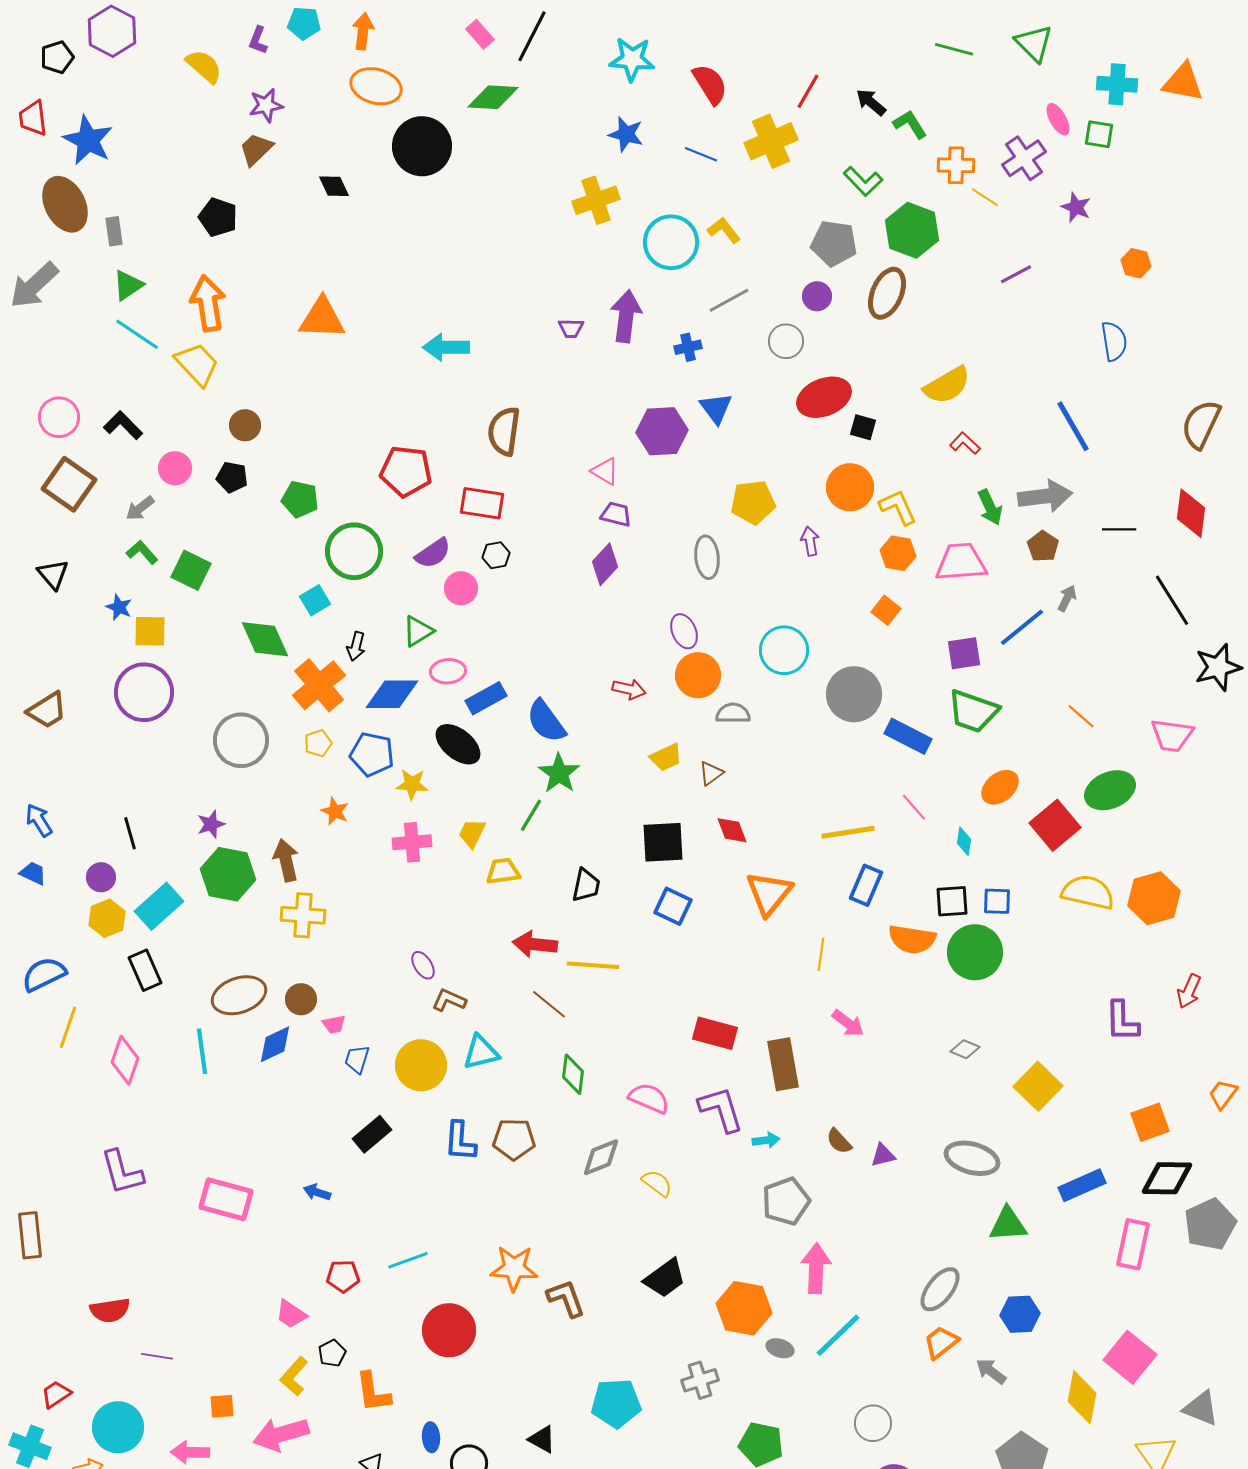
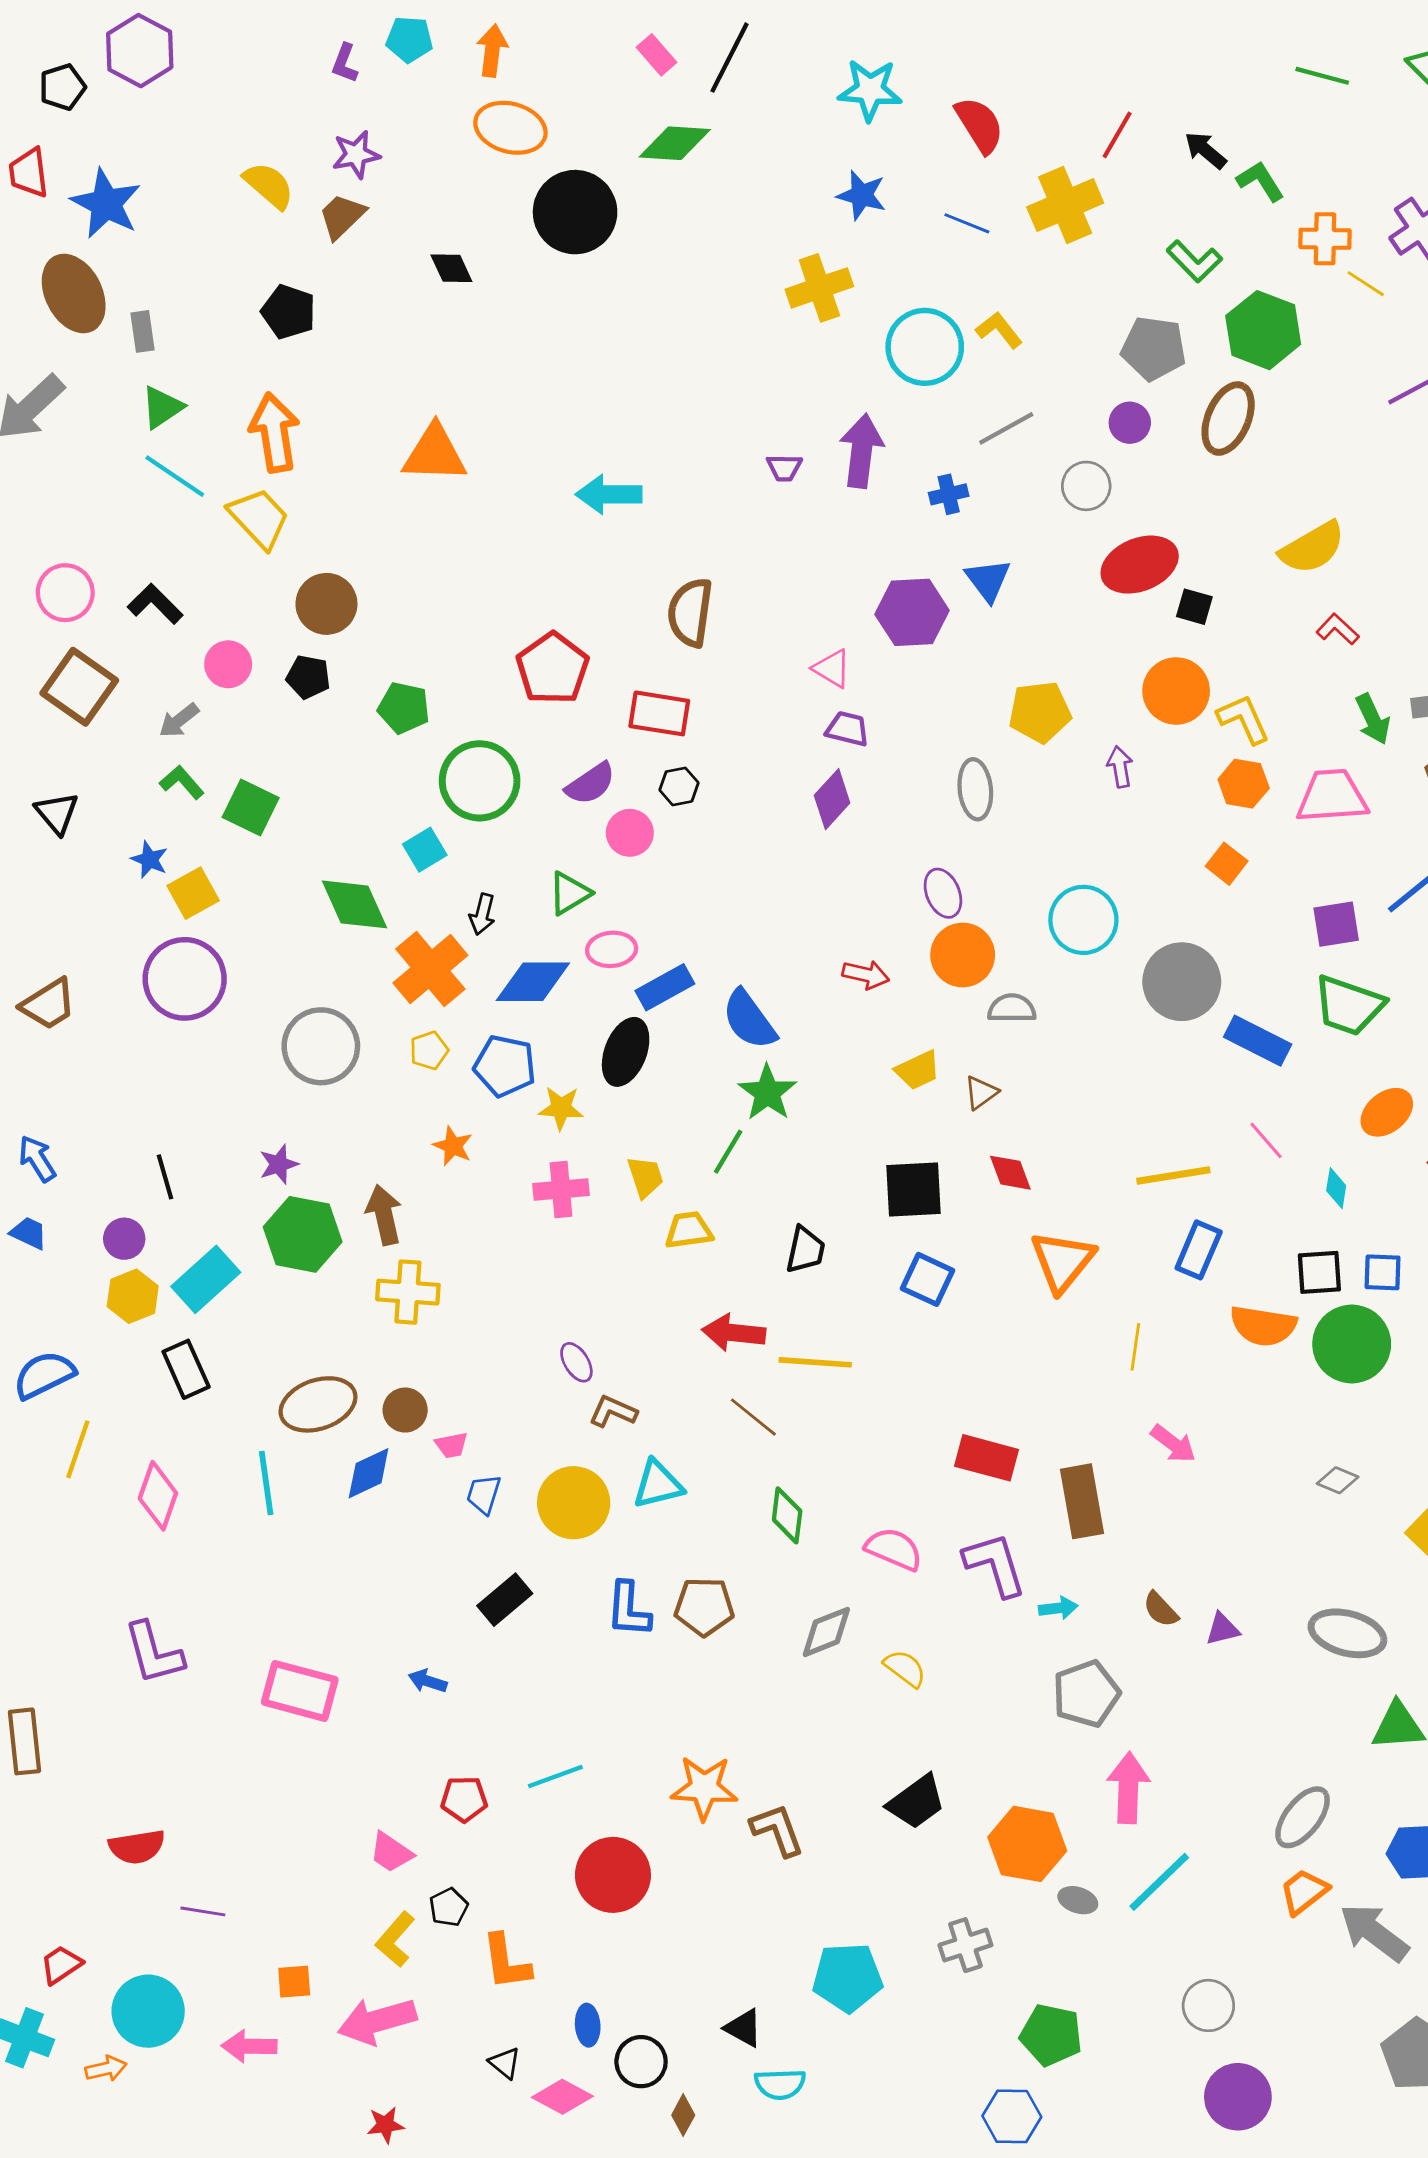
yellow semicircle: (204, 66) -> (269, 185), moved
brown circle: (245, 425) -> (326, 604), size x1.4
red pentagon: (406, 471) -> (553, 668), turned 30
yellow square: (150, 631) -> (193, 893), turned -30
black ellipse: (458, 744) -> (626, 1052), turned 72
yellow trapezoid: (472, 833) -> (645, 1177), turned 136
gray arrow: (991, 1371) -> (1374, 1932), size x1.6

